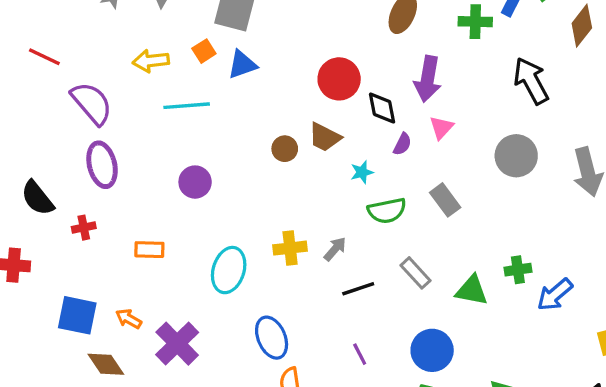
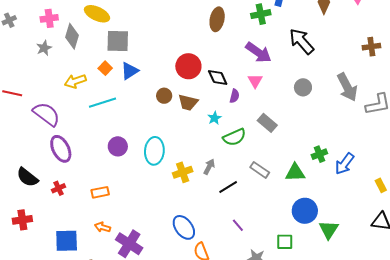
purple arrow: (428, 79) -> (258, 52), moved, turned -52
brown circle: (285, 149) -> (164, 96), moved
gray circle: (516, 156) -> (303, 87), size x0.7
cyan ellipse: (229, 270) -> (154, 151), moved
orange arrow: (129, 319) -> (102, 227), moved
blue circle: (432, 350) -> (305, 211), moved

